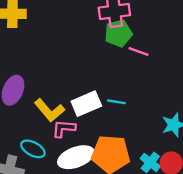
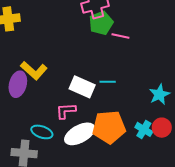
white rectangle: (86, 104) -> (82, 87), turned 55
yellow L-shape: (49, 110) -> (34, 70), moved

